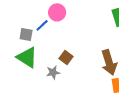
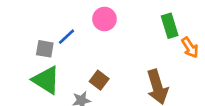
pink circle: (57, 12) -> (104, 19), moved

